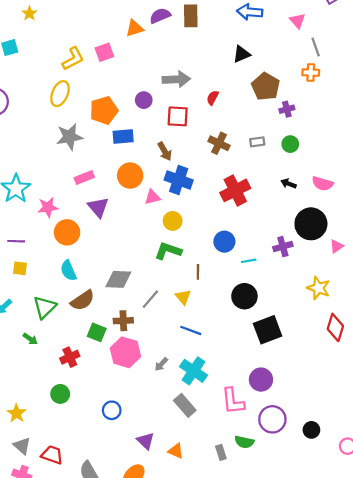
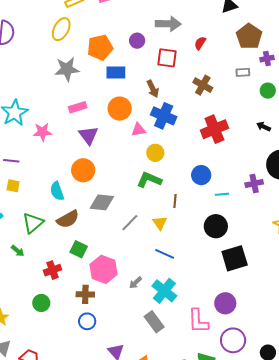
gray rectangle: (257, 142) -> (243, 72), moved
orange circle: (67, 232) -> (83, 170), moved
brown cross: (123, 321) -> (85, 294), moved

